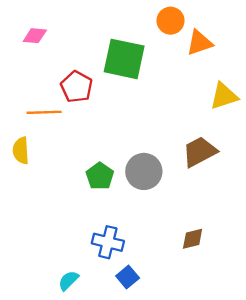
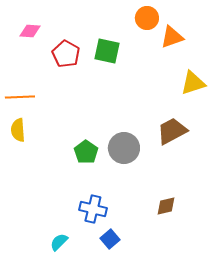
green square: (124, 59) -> (107, 51), size x0.7
red pentagon: (77, 87) -> (66, 54), moved
orange line: (44, 112) -> (20, 97), moved

